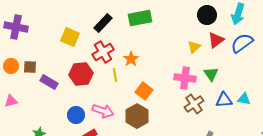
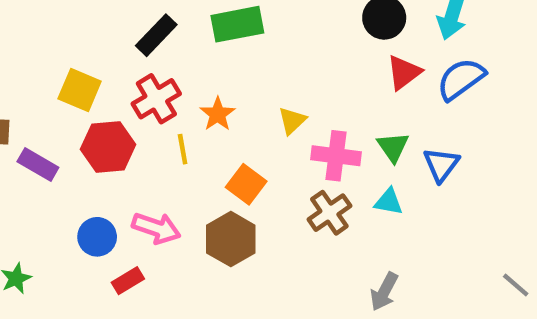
yellow square: (70, 37) -> (80, 90), moved
yellow triangle: (194, 47) -> (292, 121), moved
cyan triangle: (244, 99) -> (389, 202), moved
blue triangle: (224, 100) -> (441, 164), moved, turned -48
brown cross: (194, 104) -> (329, 213), moved

